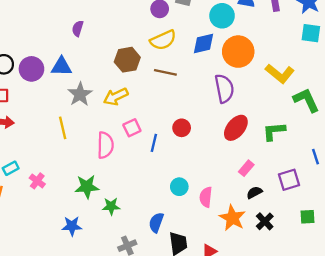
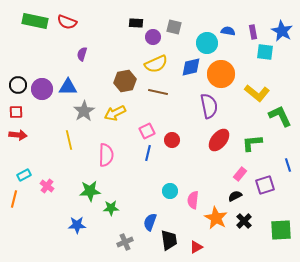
cyan square: (311, 33) -> (265, 52), moved
pink square: (132, 128) -> (147, 131), moved
pink rectangle: (246, 168) -> (240, 174), moved
green square: (307, 217) -> (281, 230), moved, size x1.6

